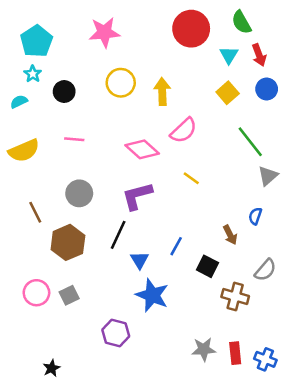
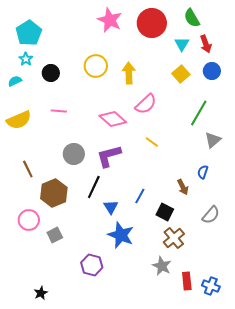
pink star: (104, 32) -> (110, 20), moved, turned 30
green line: (250, 142) -> (199, 113), turned 68
gray circle: (79, 193) -> (74, 154), moved
pink circle: (36, 293) -> (29, 220), moved
brown cross: (235, 296) -> (174, 238), moved, turned 35
gray star: (204, 349) -> (162, 266), moved, turned 30

